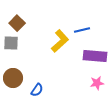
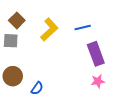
yellow L-shape: (60, 41) -> (49, 30), moved
purple rectangle: (95, 56) -> (96, 54), turned 65

